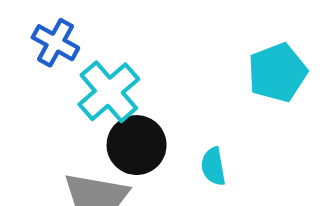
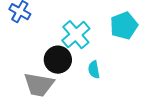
cyan cross: (109, 92) -> (76, 35), moved

